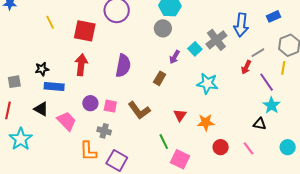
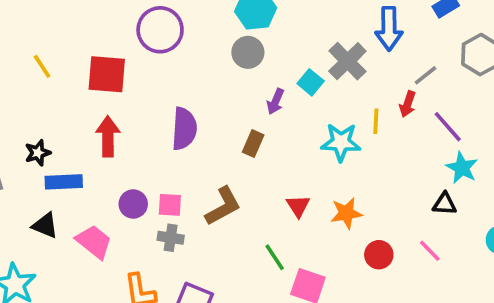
yellow line: (283, 68) -> (376, 121), moved
brown L-shape: (139, 110) -> (223, 206), turned -75
gray cross: (104, 131) -> (171, 238), moved

